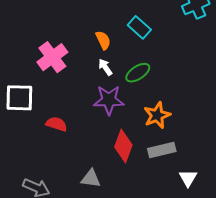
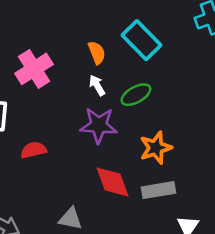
cyan rectangle: (139, 27) -> (141, 40), size x1.4
red semicircle: (56, 124) -> (34, 150), turned -35
red diamond: (123, 146) -> (112, 182), turned -44

